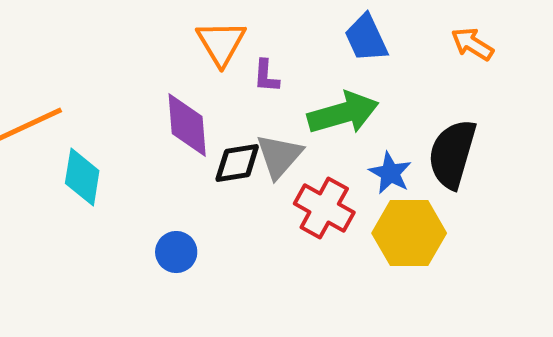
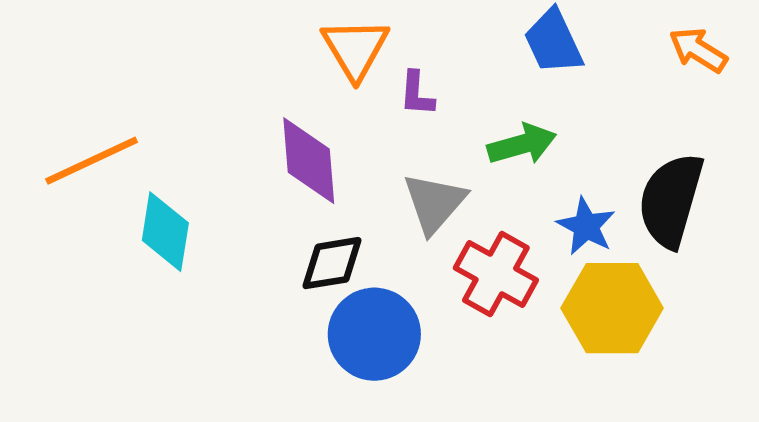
green arrow: (343, 113) -> (522, 144), size x0.7
black diamond: (237, 163) -> (332, 263), moved
blue circle: (176, 252) -> (374, 334), moved, size x1.6

